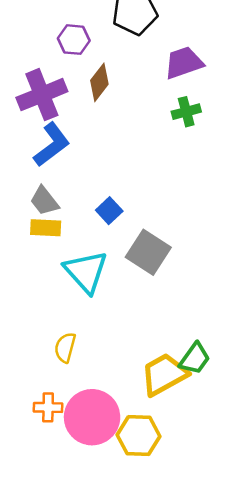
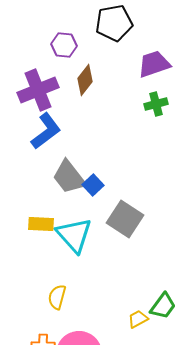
gray trapezoid: (44, 201) -> (69, 177), moved, size x1.4
yellow rectangle: (46, 228) -> (41, 224), moved
yellow trapezoid: (164, 374) -> (138, 319), size x0.5

